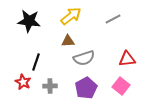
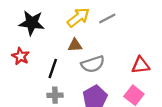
gray line: (113, 19) -> (107, 18), moved
black line: (36, 62) -> (53, 69), moved
red star: (23, 82) -> (21, 56), moved

